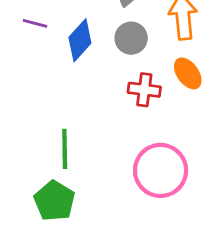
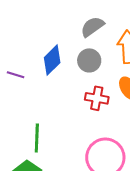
purple line: (35, 23) -> (16, 75), moved

